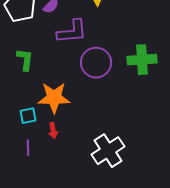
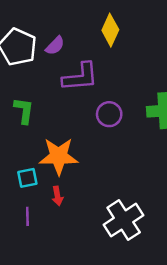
purple circle: (96, 63) -> (109, 114), size x0.7

